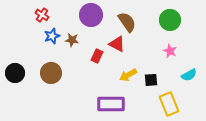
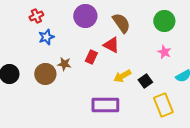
red cross: (42, 15) -> (36, 16), turned 32
brown star: (72, 40) -> (64, 64), moved
black square: (151, 80) -> (145, 81), turned -32

